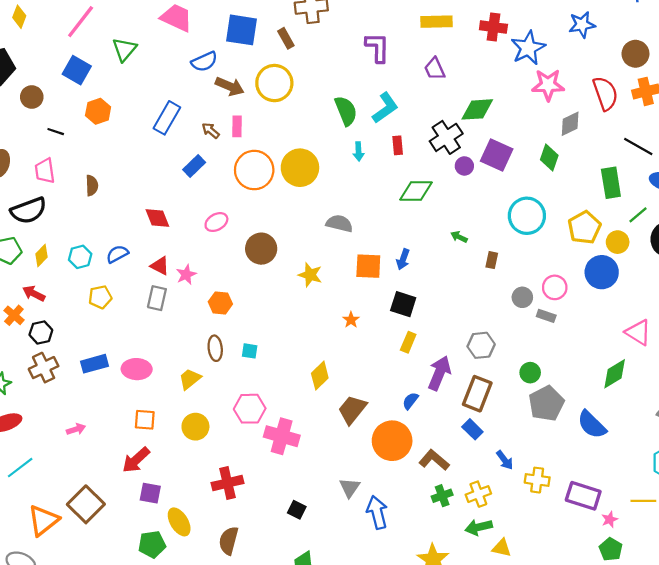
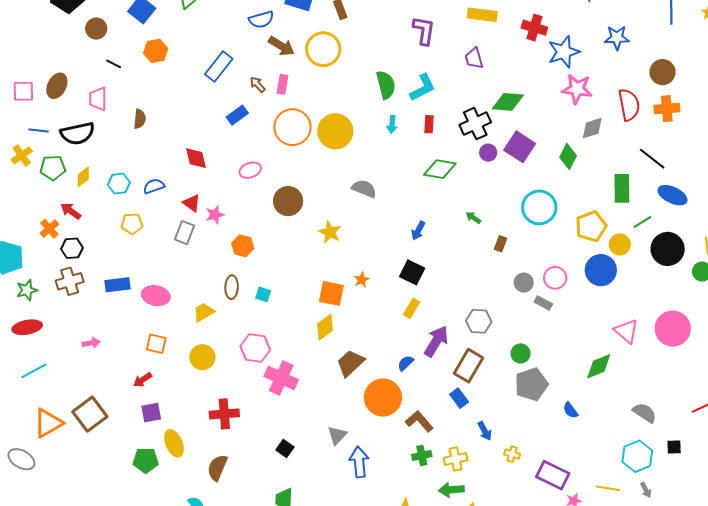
orange square: (368, 266) -> (331, 293), moved
blue semicircle: (592, 425) -> (570, 410), size x0.6
red arrow: (136, 460) -> (143, 380), size x0.7
yellow cross: (537, 480) -> (512, 454), size x0.7
purple square: (150, 493) -> (151, 413), turned -30

